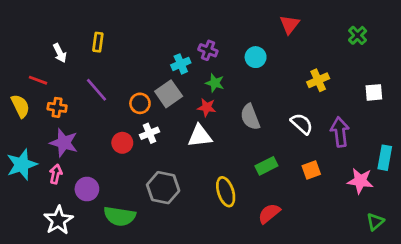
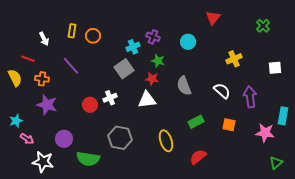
orange circle: (140, 103) -> (93, 36), moved
cyan star: (22, 165) -> (16, 121), size x0.6
orange square: (311, 170) -> (229, 125), turned 32
pink arrow: (56, 174) -> (27, 139), moved, turned 112
white star: (58, 220) -> (43, 162), turned -30

